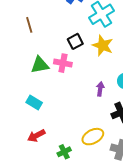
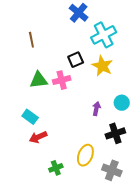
pink cross: (63, 63) -> (62, 80), turned -30
red arrow: (36, 136) -> (38, 137), moved
yellow ellipse: (93, 137) -> (85, 155), turned -45

